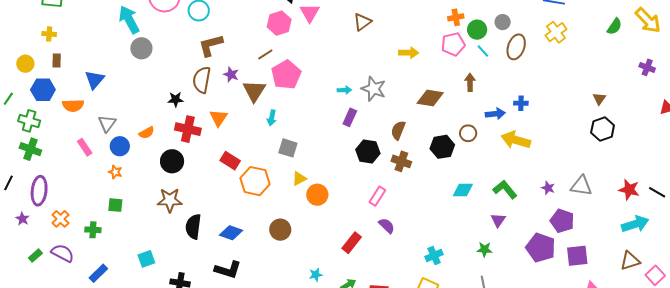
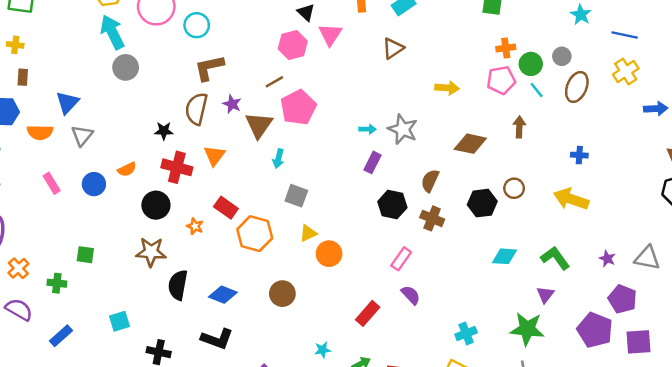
blue arrow: (495, 114) -> (656, 109), moved
gray triangle: (107, 123) -> (82, 136), moved
orange star: (115, 172) -> (195, 226), moved
green star: (484, 249) -> (527, 329), size x1.8

